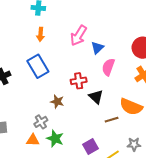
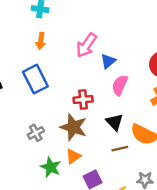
black triangle: (96, 97) -> (115, 122), moved
brown star: (57, 102) -> (73, 127), moved, size x1.6
gray cross: (41, 122) -> (36, 133), moved
orange triangle: (33, 140) -> (73, 156), moved, turned -40

